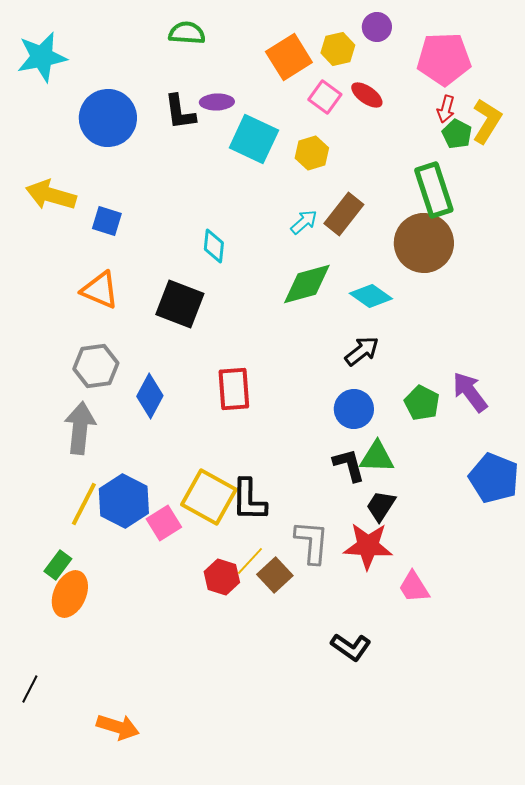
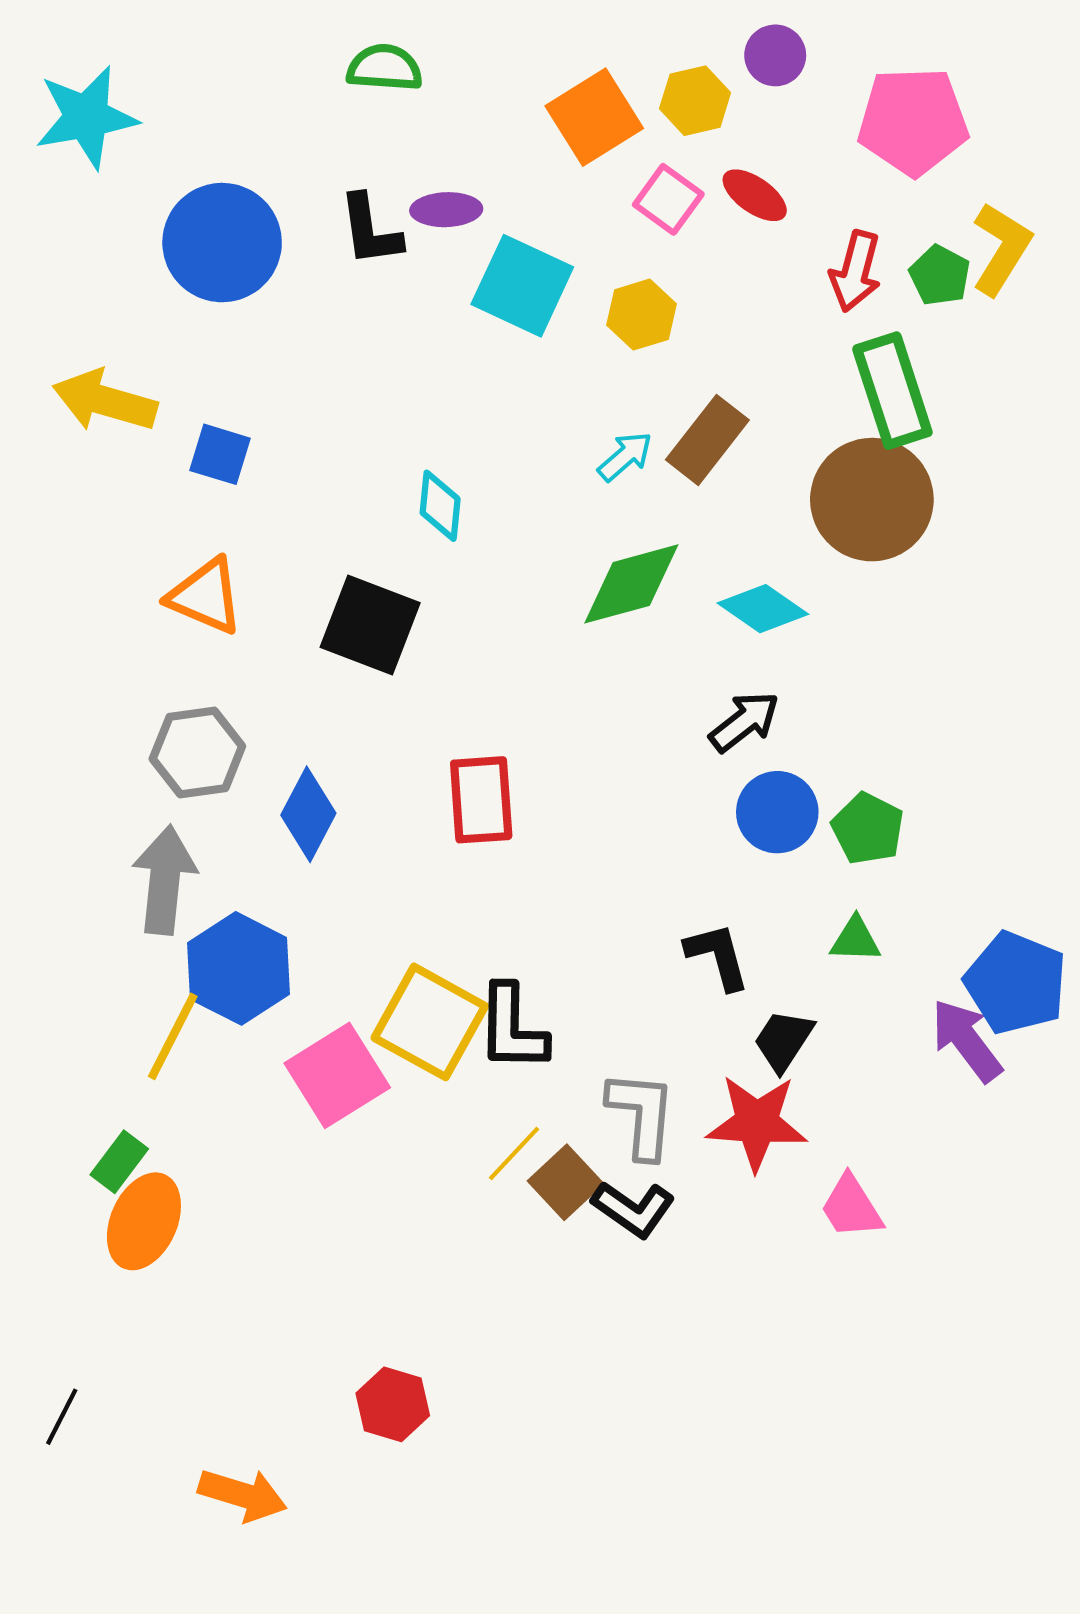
red arrow: (446, 109) -> (855, 271), moved, size x1.4
purple arrow: (470, 392) -> (966, 1040), moved
blue circle: (354, 409) -> (777, 812), moved
green triangle: (377, 457) -> (855, 940), moved, size x0.7
blue hexagon: (124, 501) -> (239, 968), moved
pink square: (164, 523) -> (337, 1075), size x1.4
red hexagon: (222, 577) -> (393, 1404), moved
black L-shape: (351, 647) -> (633, 1209), moved

